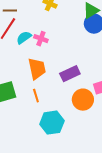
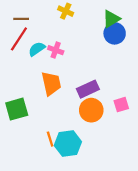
orange line: (36, 96) -> (50, 139), moved
orange circle: (83, 100) -> (91, 110), moved

